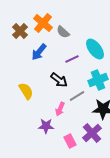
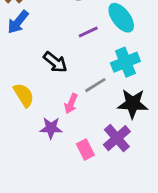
blue arrow: (39, 52) -> (18, 22), moved
black arrow: (59, 80) -> (55, 62), moved
yellow semicircle: (26, 91) -> (24, 95), moved

